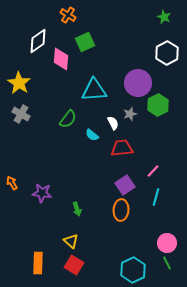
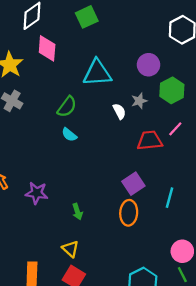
pink diamond: (61, 59) -> (47, 48), moved
purple circle: (138, 83) -> (149, 65), size x0.7
cyan semicircle: (92, 135) -> (69, 135), moved
red trapezoid: (122, 148) -> (150, 141), moved
pink line: (153, 171) -> (175, 129), moved

